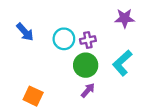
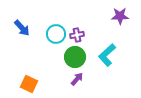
purple star: (125, 18) -> (120, 16), moved

